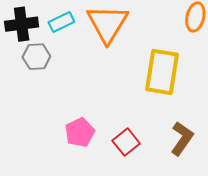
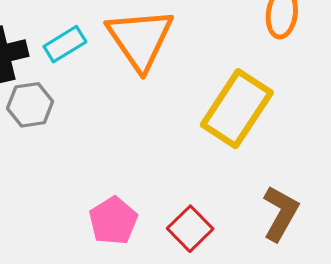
yellow rectangle: (162, 72) -> (237, 109), turned 30

